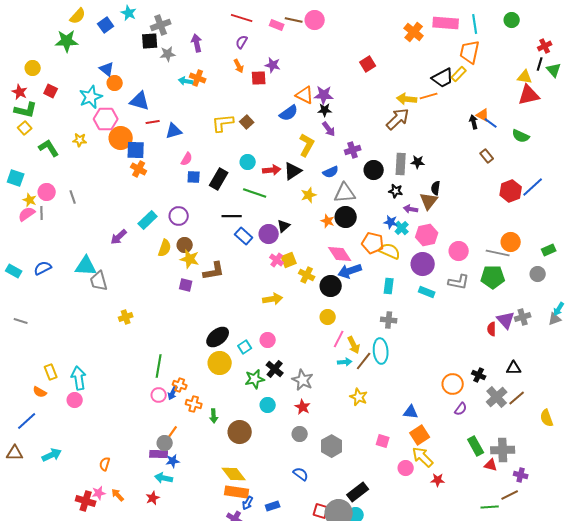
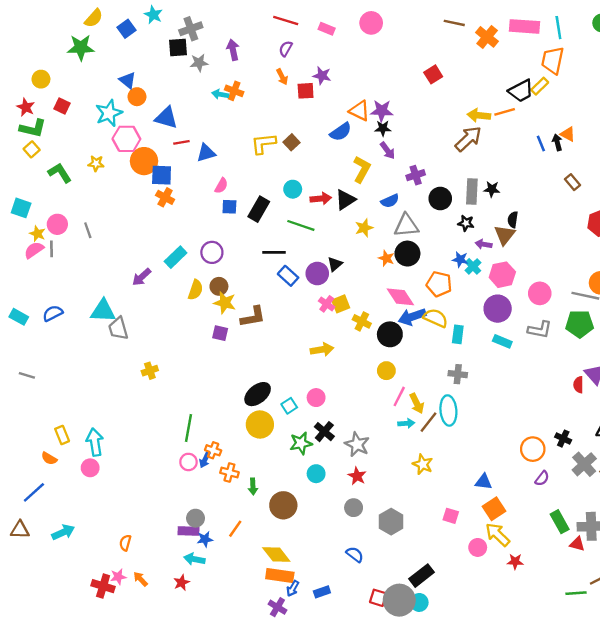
brown line: (294, 20) -> (454, 23), moved
blue line: (491, 123) -> (541, 144), moved, turned 32
yellow semicircle: (390, 251) -> (436, 318), moved
orange line: (172, 433) -> (235, 529), moved

